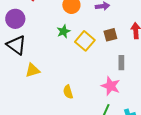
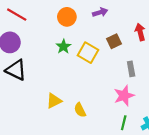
yellow triangle: (33, 70) -> (54, 101), moved
pink star: (111, 86) -> (124, 96), turned -30

